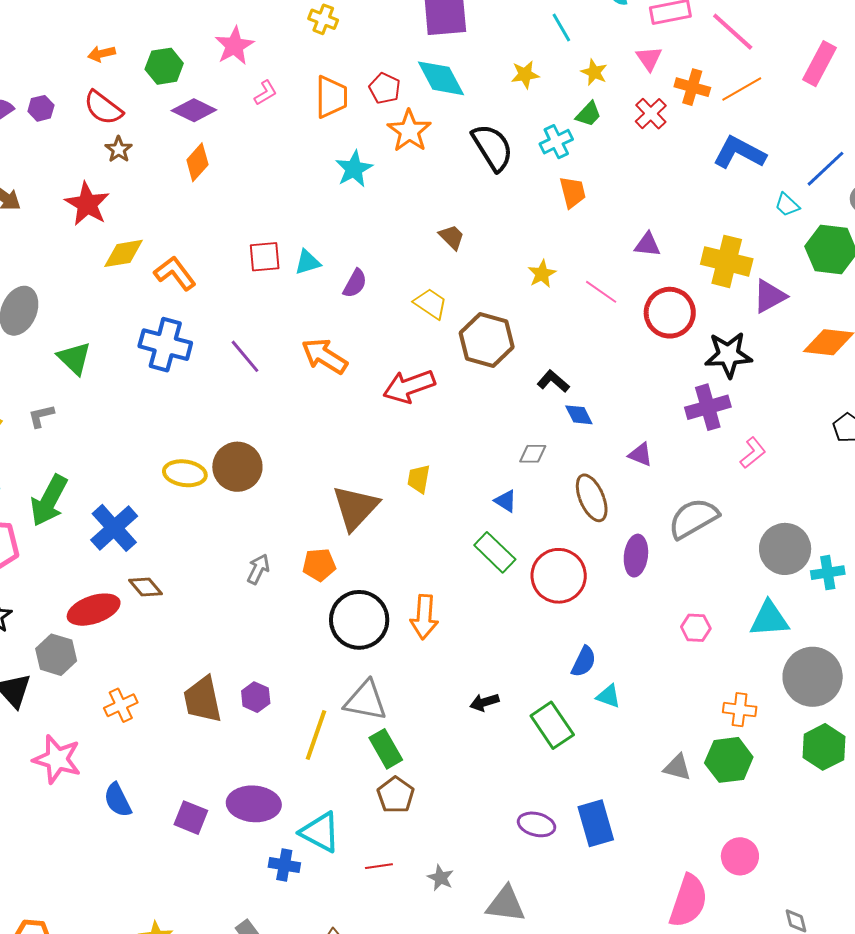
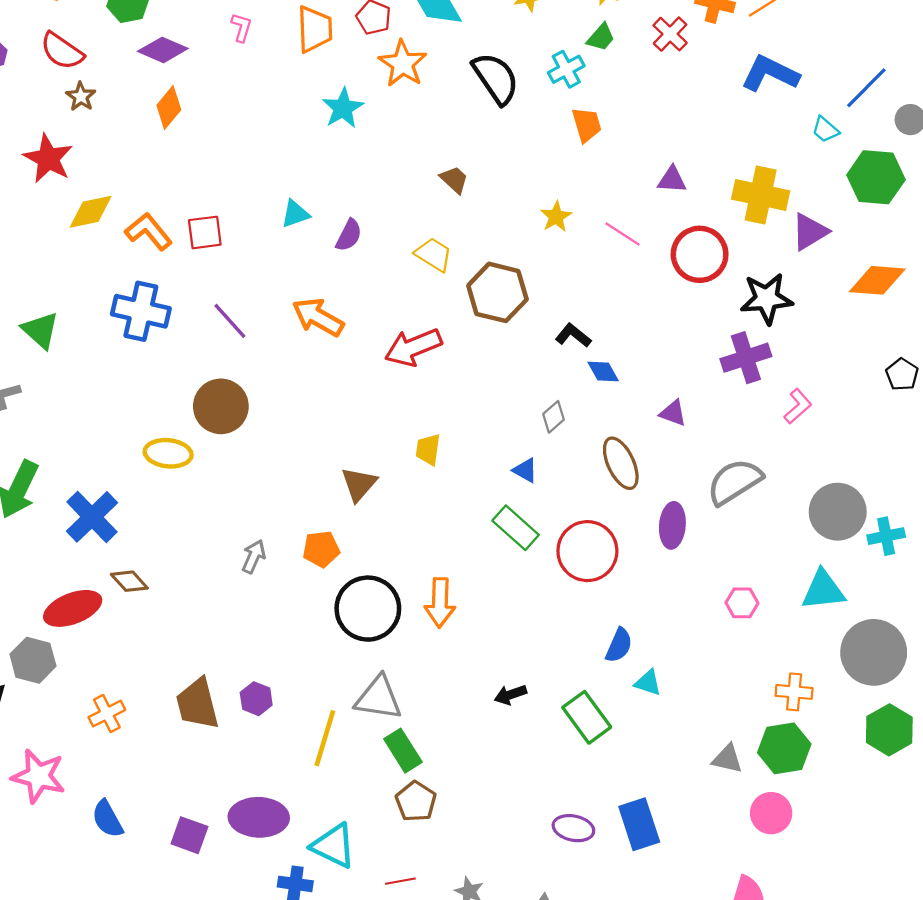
pink L-shape: (266, 93) -> (241, 27), turned -40
red square: (265, 257) -> (205, 232), moved
gray diamond: (533, 454) -> (553, 417), turned -40
brown circle: (237, 467) -> (221, 406), moved
brown triangle: (355, 508) -> (359, 484), size x0.7
pink circle: (740, 856) -> (771, 813), moved

